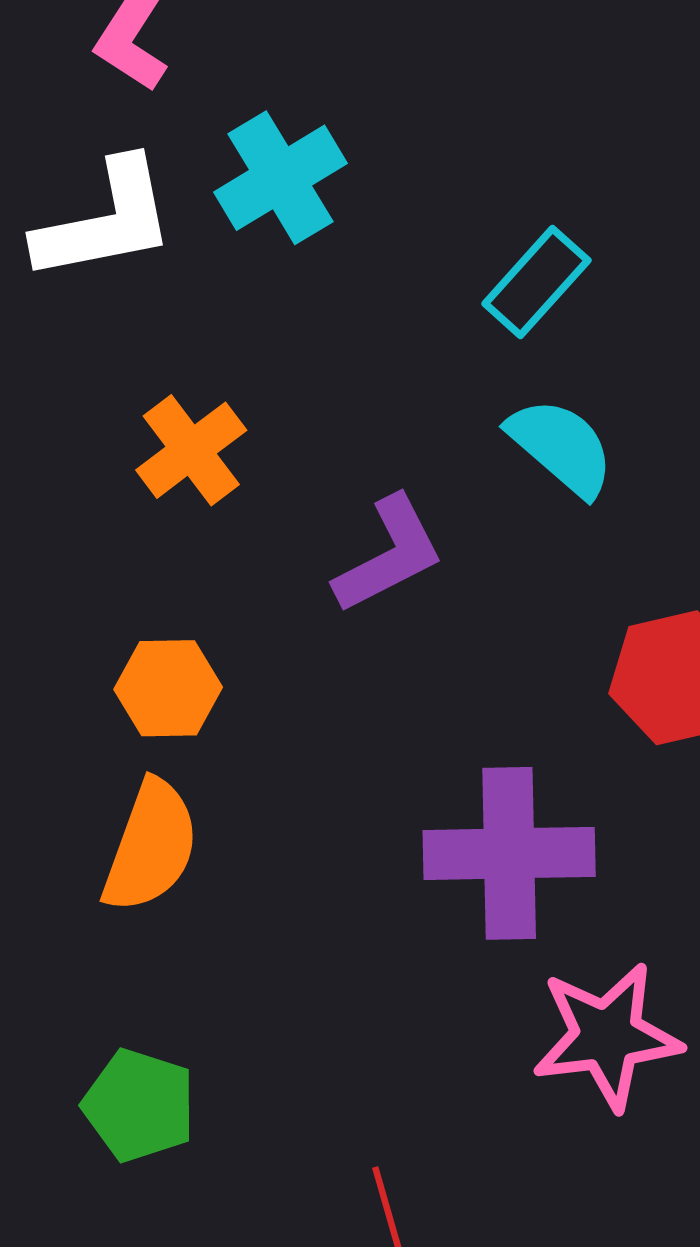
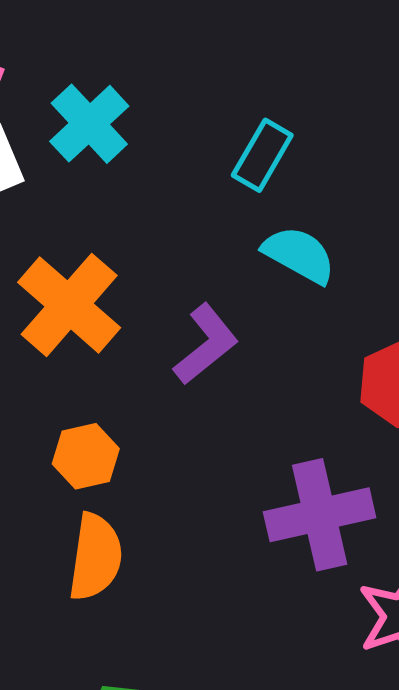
orange cross: (191, 450) -> (69, 305), size x1.5

